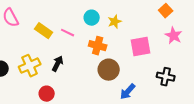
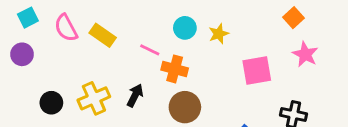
yellow rectangle: (44, 31) -> (103, 35), moved
orange cross: (98, 46) -> (175, 69), moved
brown circle: (109, 70) -> (185, 107), moved

